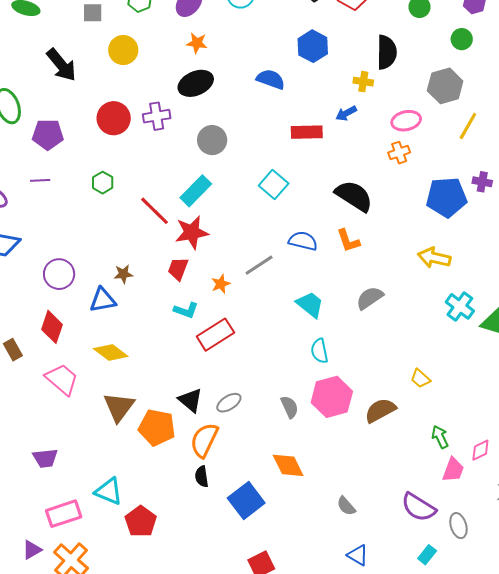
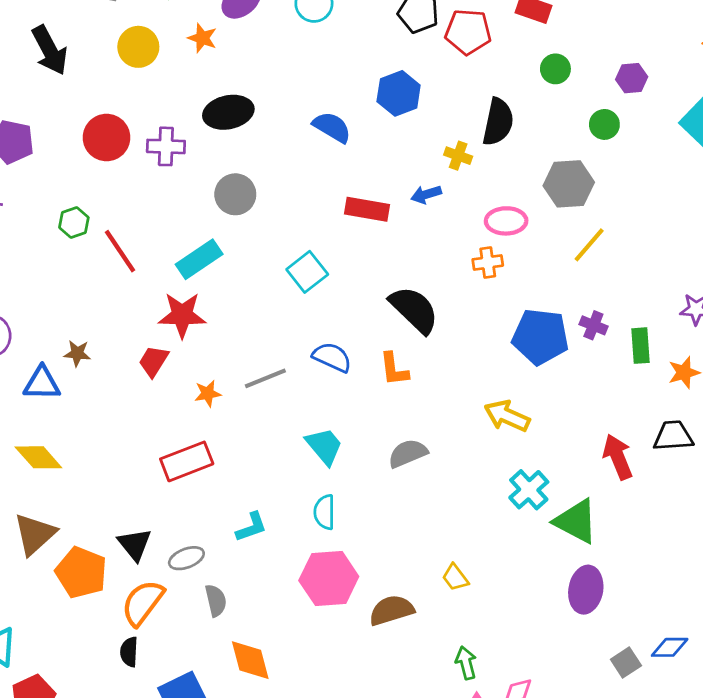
orange star: (197, 43) -> (202, 38), moved
red line: (155, 211) -> (120, 251), moved
cyan L-shape: (186, 310) -> (251, 527), moved, turned -50
gray semicircle: (290, 407) -> (216, 600), moved

